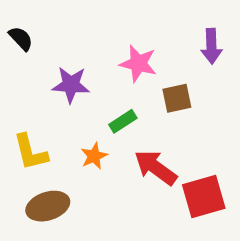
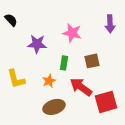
brown square: (177, 98) -> (92, 61), moved
green rectangle: (123, 121) -> (64, 63), turned -48
brown ellipse: (48, 206) -> (54, 107), moved

